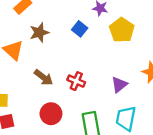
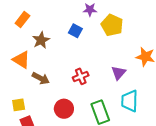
brown arrow: (43, 77) -> (41, 78), moved
red cross: (76, 81) -> (81, 76), turned -35

